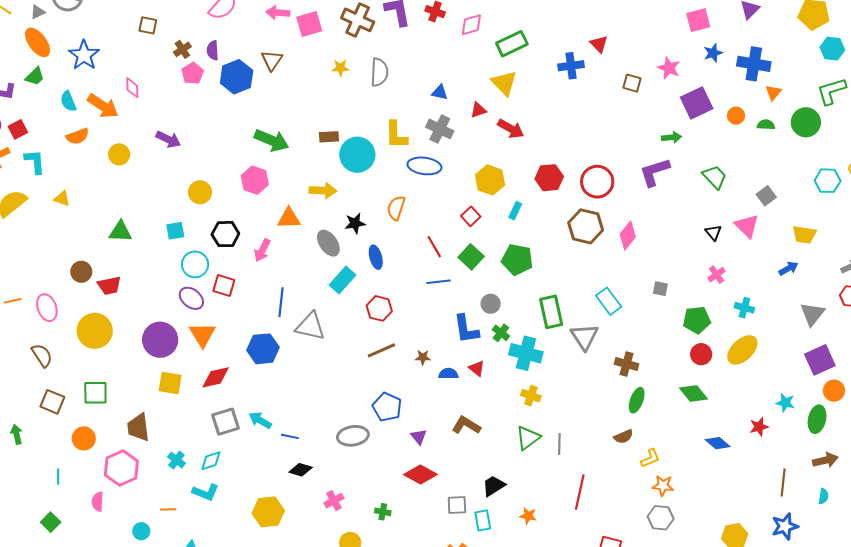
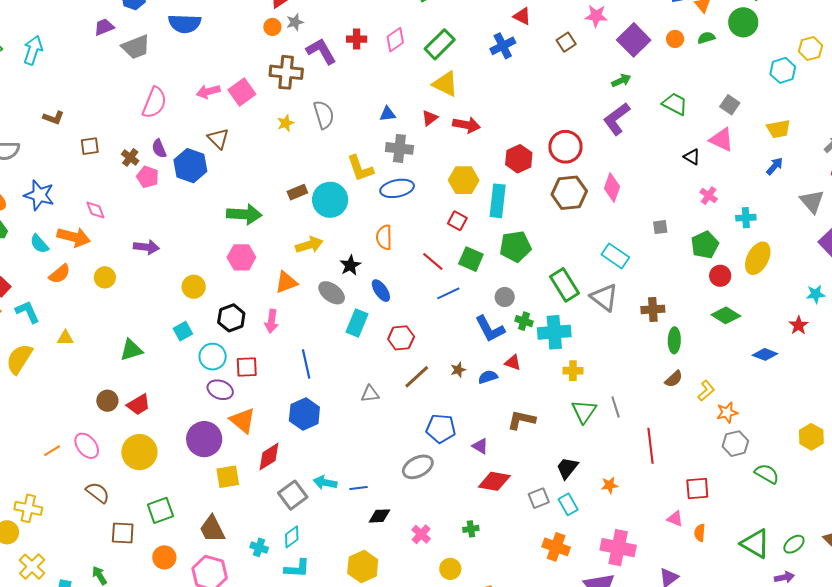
brown square: (632, 83) -> (566, 42), turned -30
cyan rectangle: (515, 211) -> (498, 201), size x1.8
gray triangle: (310, 326) -> (370, 394), moved, size x0.6

